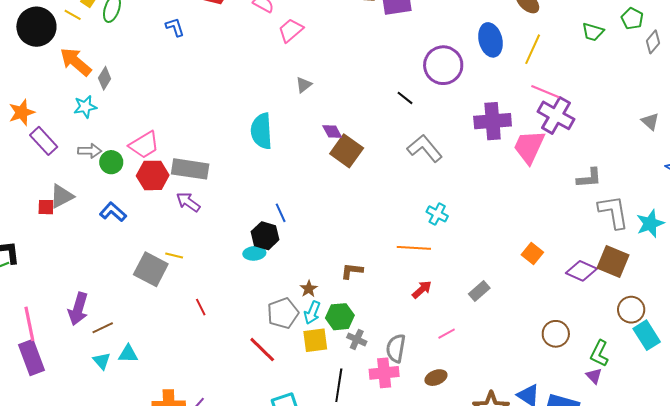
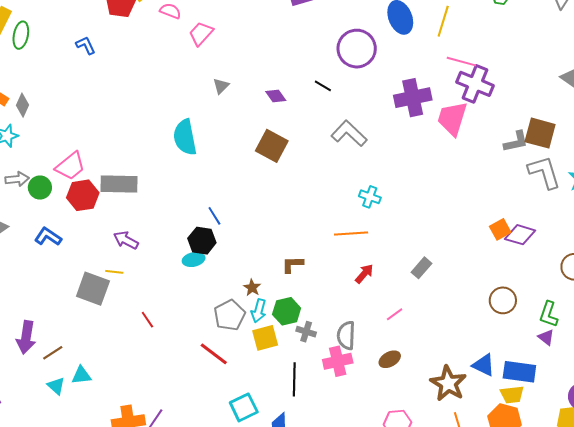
purple diamond: (332, 132) -> (276, 96), moved
purple arrow: (188, 202) -> (126, 240), moved
orange square: (532, 253) -> (500, 229), moved, turned 30
brown square: (613, 261) -> (540, 133), moved

